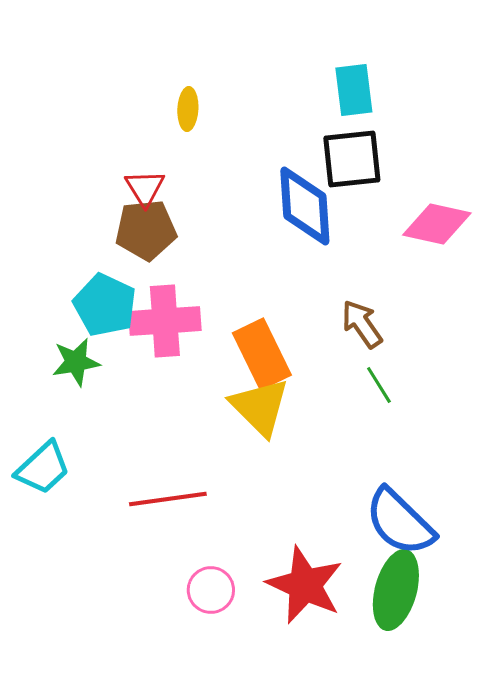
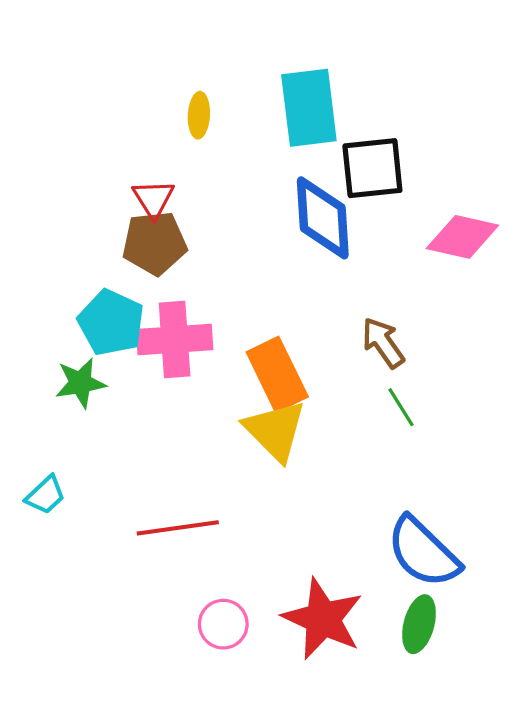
cyan rectangle: (354, 90) -> (309, 108), moved, size x1.4
cyan trapezoid: (43, 468) -> (45, 495), size x0.7
green ellipse: (396, 590) -> (419, 624), size x0.7

